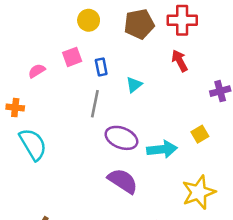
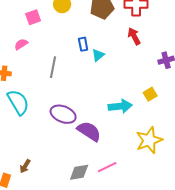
pink square: (72, 57) -> (33, 17), moved
blue rectangle: (101, 67) -> (83, 44), moved
gray line: (95, 104) -> (53, 67), moved
purple ellipse: (121, 138) -> (63, 114), moved

